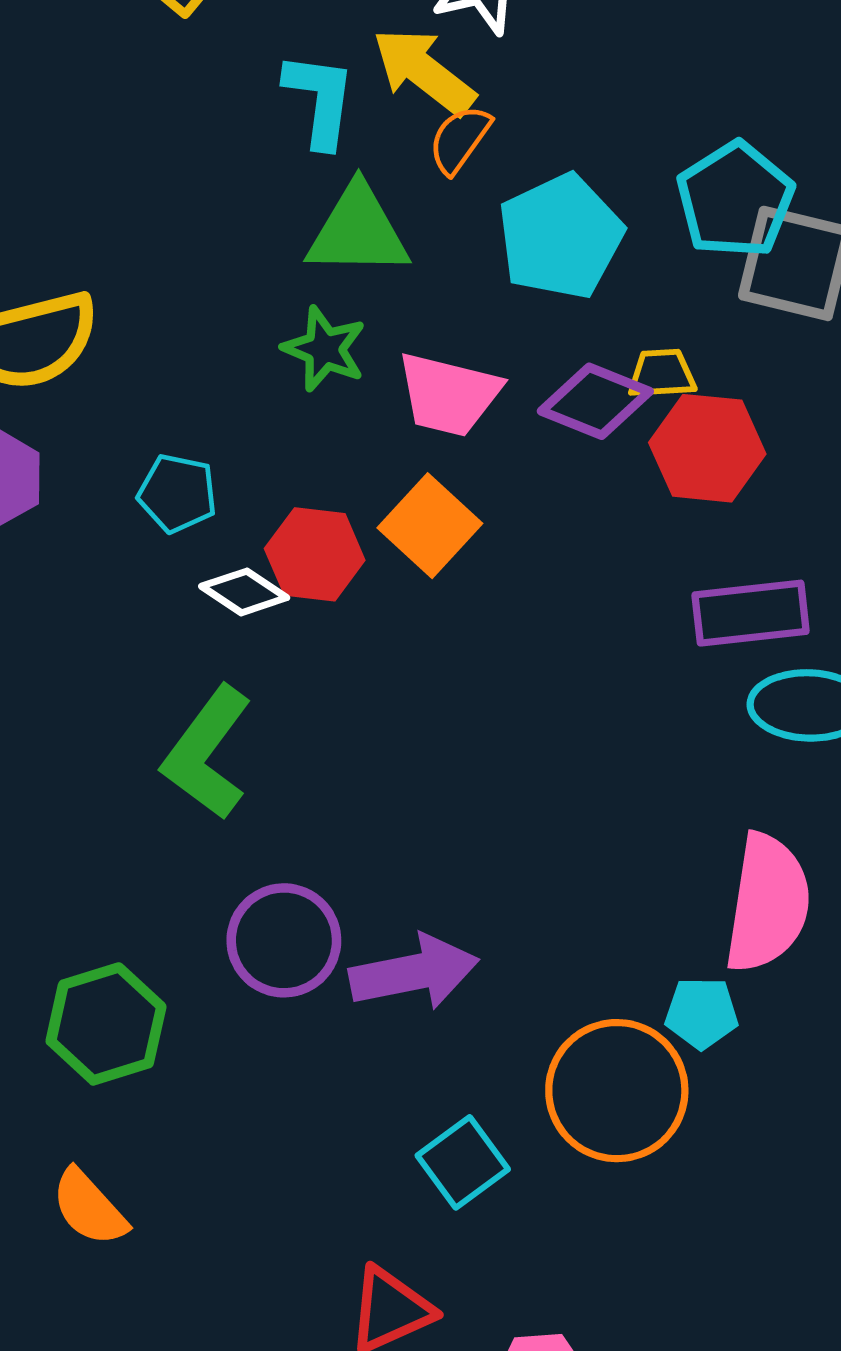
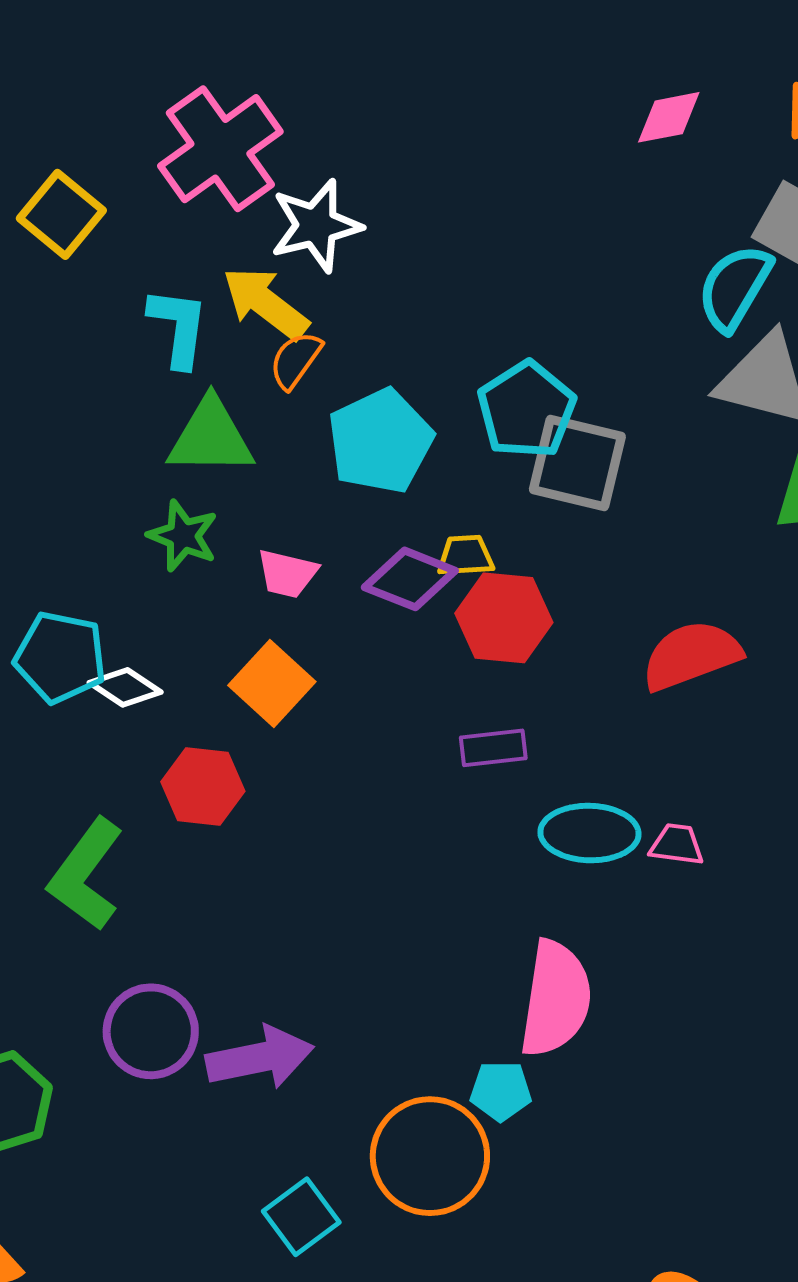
pink trapezoid: (449, 394) -> (287, 574), size x0.7
cyan pentagon: (177, 493) -> (60, 657), size x1.4
red hexagon: (315, 554) -> (203, 787), moved
white diamond: (244, 592) -> (125, 687), moved
purple rectangle: (751, 613) -> (493, 748), moved, size x0.7

